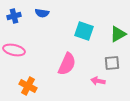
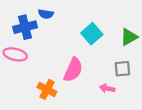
blue cross: (14, 16) -> (25, 27), moved, size x1.5
cyan square: (84, 31) -> (92, 34), turned 30
orange cross: (28, 86) -> (47, 89), moved

